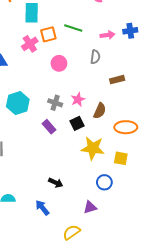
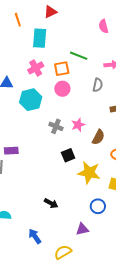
orange square: (48, 34) -> (62, 69), moved
cyan hexagon: (18, 103) -> (31, 100), moved
black square: (77, 123) -> (68, 155), moved
purple rectangle: (49, 127) -> (11, 151), moved, turned -56
blue arrow: (42, 208) -> (35, 236), moved

